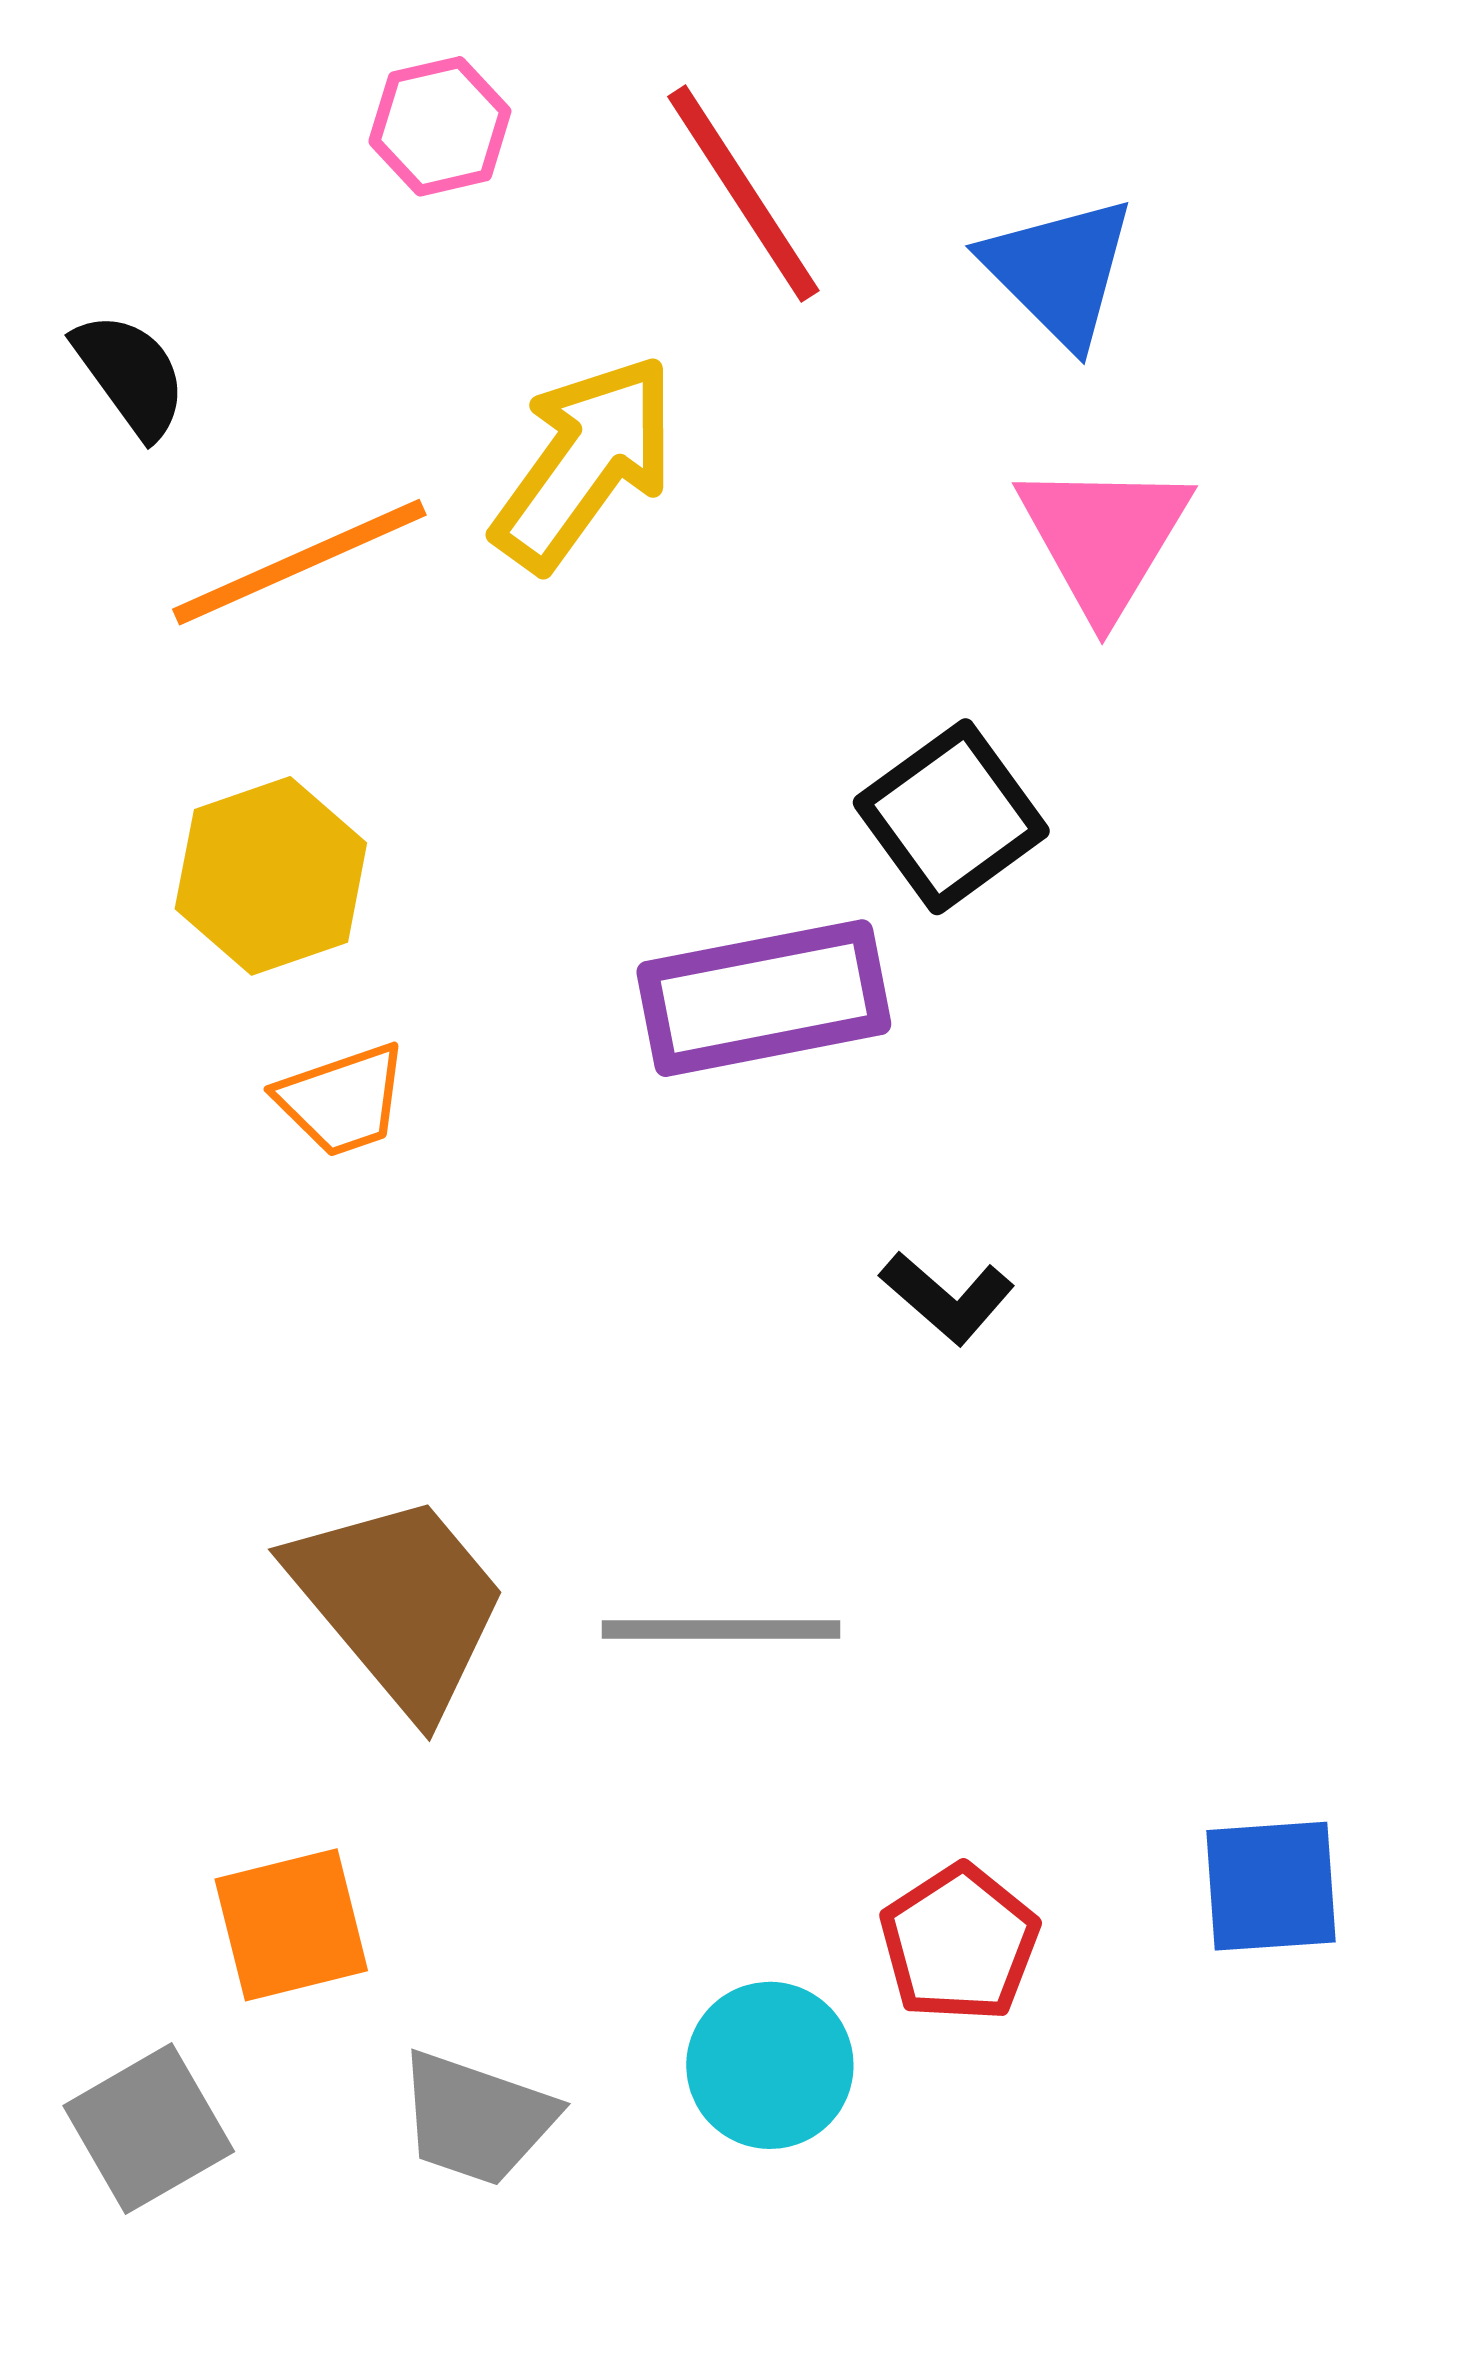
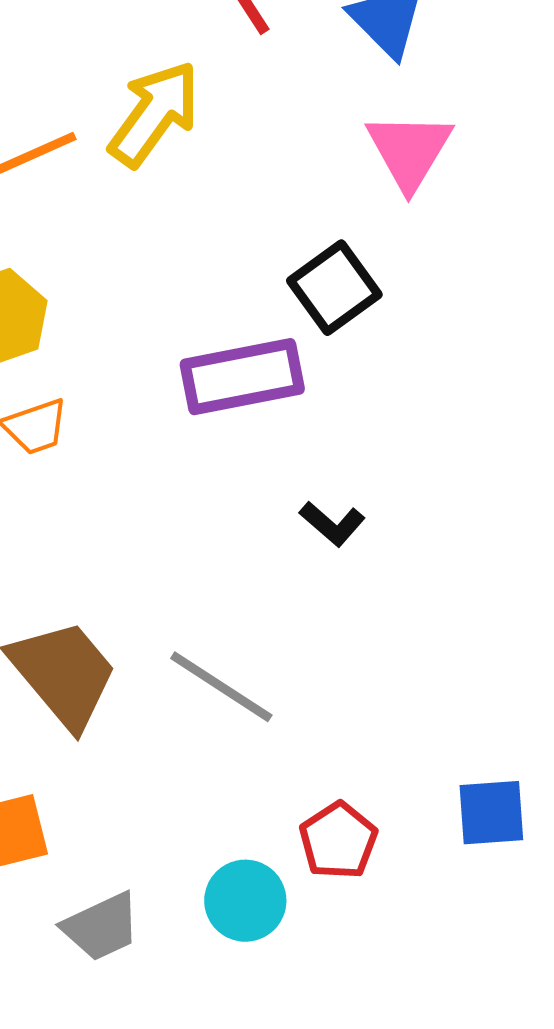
gray line: (721, 1630) -> (221, 687), turned 33
gray trapezoid: (477, 2118) -> (101, 927), turned -44

